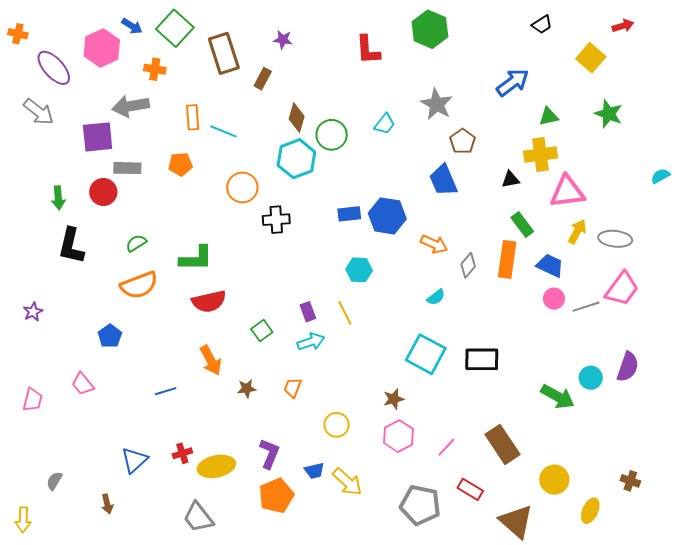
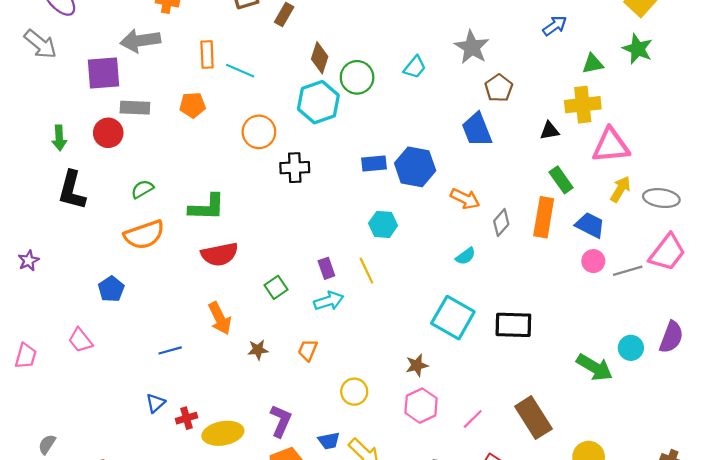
blue arrow: (513, 82) -> (555, 26), size x0.7
green star: (609, 114) -> (638, 49), moved
blue triangle: (134, 460) -> (155, 403), moved, size x0.7

